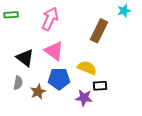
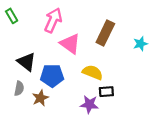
cyan star: (124, 11) -> (140, 44), moved
green rectangle: (11, 15) -> (12, 16), turned 64
pink triangle: (54, 51) -> (70, 44), moved
blue pentagon: (59, 79) -> (52, 76), moved

